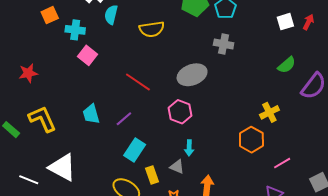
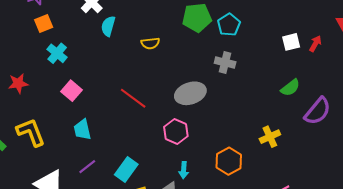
yellow semicircle: (152, 29) -> (150, 43), size x0.7
cyan cross: (75, 30) -> (57, 53), moved, turned 30
pink square: (88, 55) -> (71, 91), moved
purple line: (124, 119) -> (87, 167), moved
orange hexagon: (251, 140) -> (229, 161), moved

